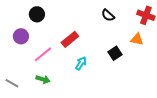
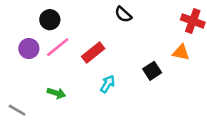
black semicircle: (108, 15) -> (123, 14), moved
pink line: (43, 54) -> (58, 47), moved
green arrow: (43, 79) -> (56, 93), moved

